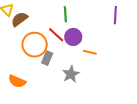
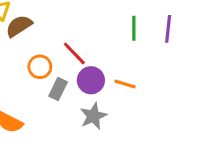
green line: (65, 14) -> (134, 28), moved
purple circle: (73, 37) -> (91, 80), moved
orange circle: (35, 45) -> (40, 67), size x0.6

